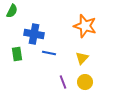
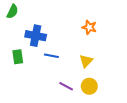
orange star: (85, 26) -> (89, 27), size x0.6
purple line: (63, 82) -> (66, 86), turned -40

